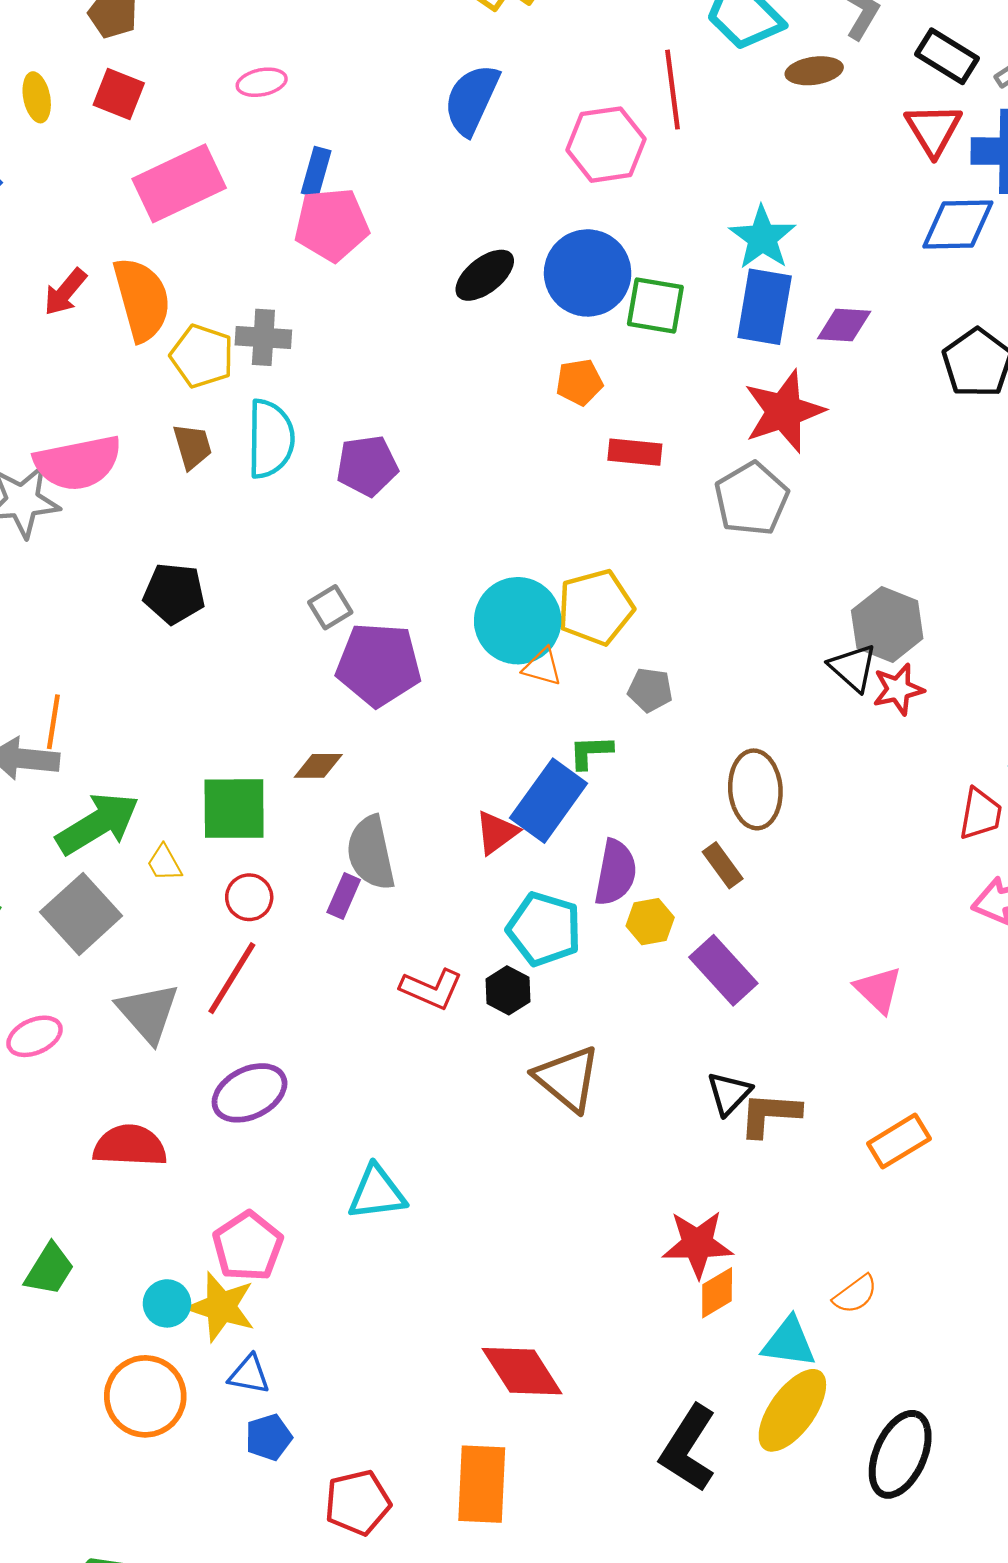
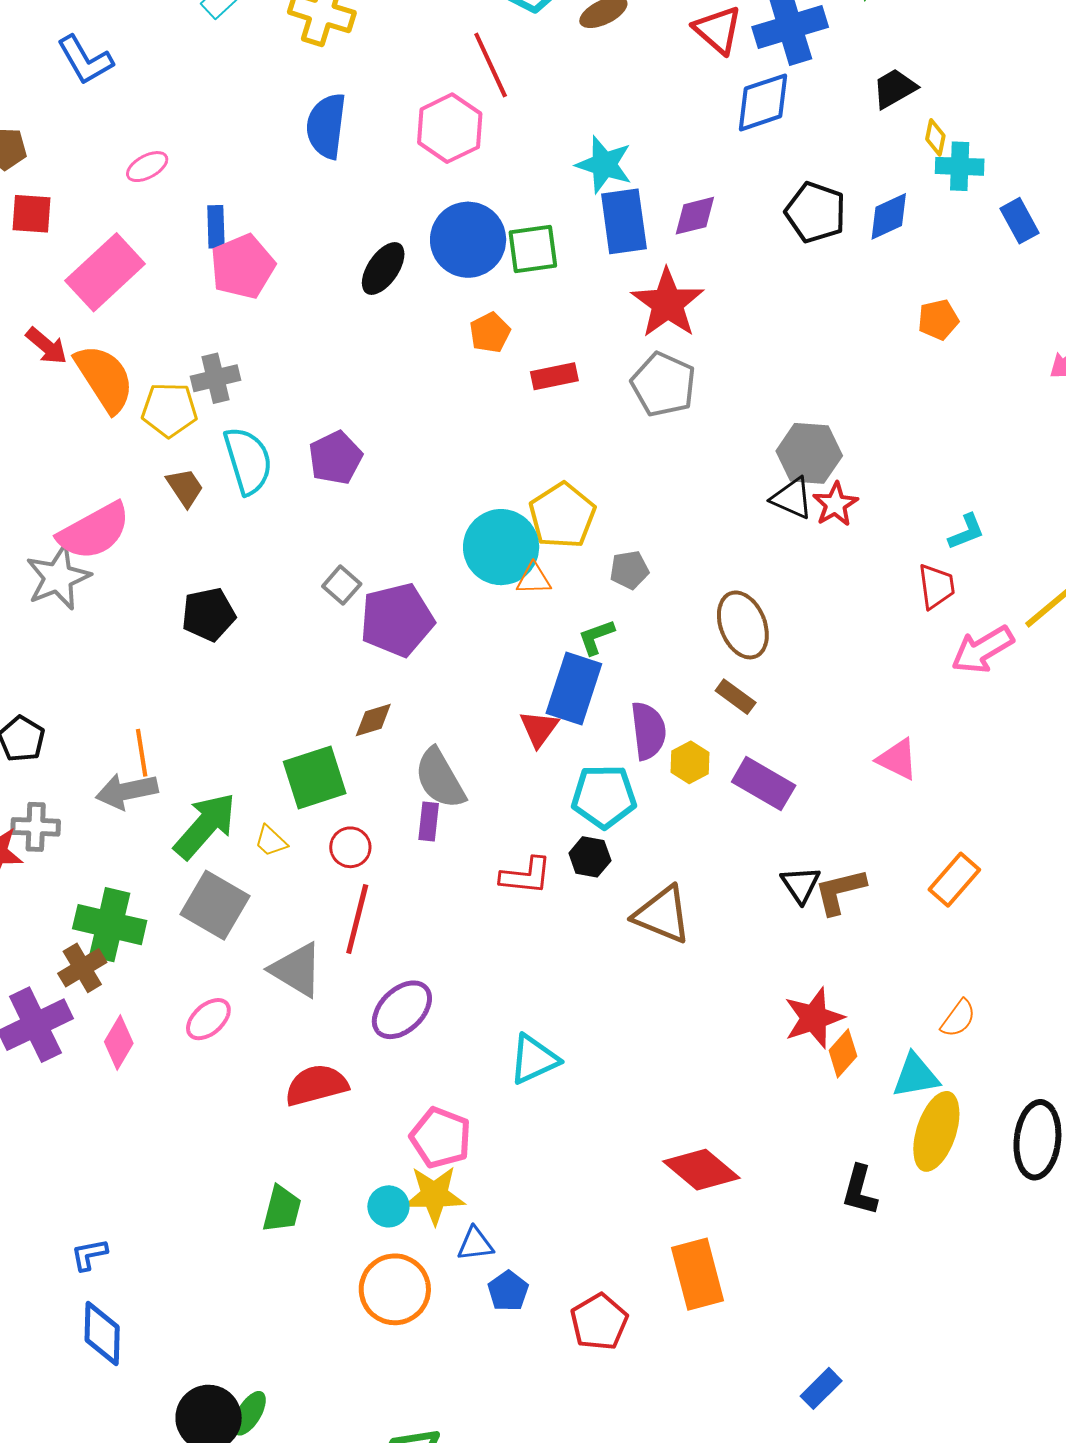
red arrow: (65, 292) -> (47, 346), moved, turned -72
black L-shape: (688, 1448) -> (860, 1190), size x0.7

